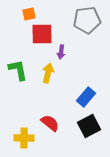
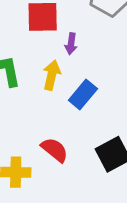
blue rectangle: (86, 97) -> (83, 95), moved

